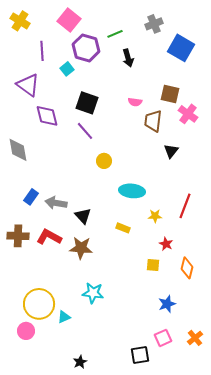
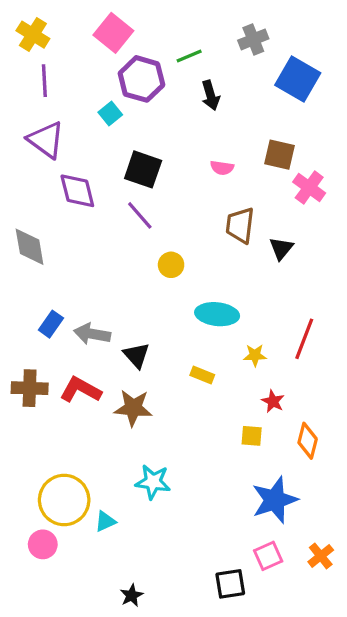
purple line: (42, 51) -> (44, 81), moved
brown trapezoid: (153, 121) -> (240, 225), moved
blue star: (167, 304) -> (275, 500), size x1.6

